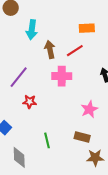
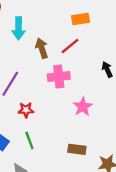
pink star: (89, 109) -> (83, 107), moved
brown rectangle: (82, 137) -> (77, 149), moved
green line: (47, 140) -> (29, 140), moved

